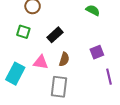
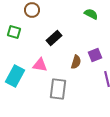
green square: (23, 32) -> (14, 32), moved
brown semicircle: (64, 59) -> (76, 62), moved

